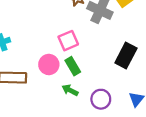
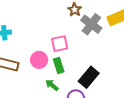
black rectangle: (126, 56) -> (89, 77), moved

